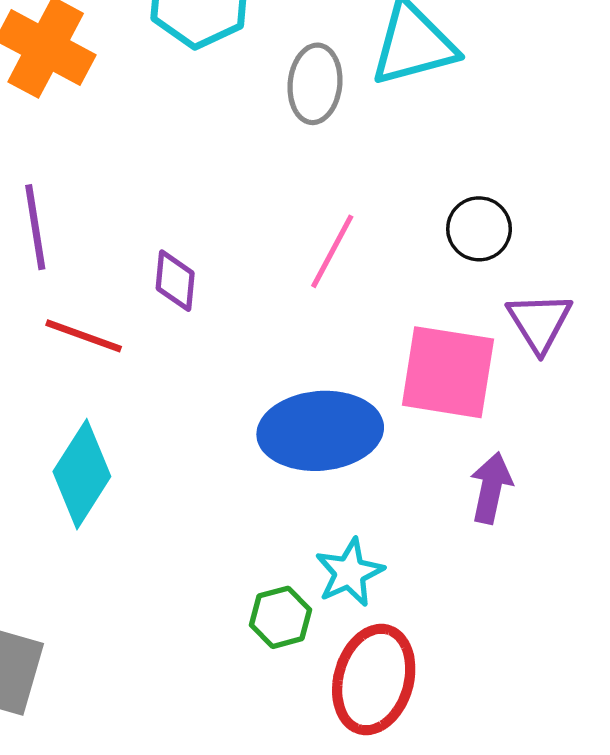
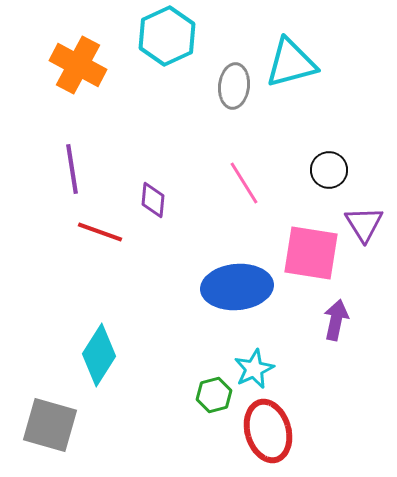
pink line: (332, 251) -> (244, 183), turned -60
cyan diamond: (82, 474) -> (99, 355), moved
red ellipse: (374, 679) -> (268, 431), turned -32

